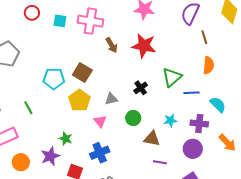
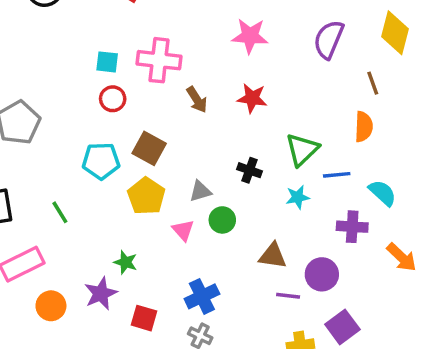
red circle: (32, 13) -> (113, 99), moved
brown line: (204, 37) -> (373, 83), moved
red star: (144, 46) -> (252, 98), size x0.7
black cross: (141, 88) -> (250, 170), turned -32
green circle: (133, 118) -> (222, 220), moved
cyan star: (170, 120) -> (298, 197), moved
purple circle: (193, 149) -> (322, 274), moved
blue cross: (100, 153) -> (202, 296), moved

